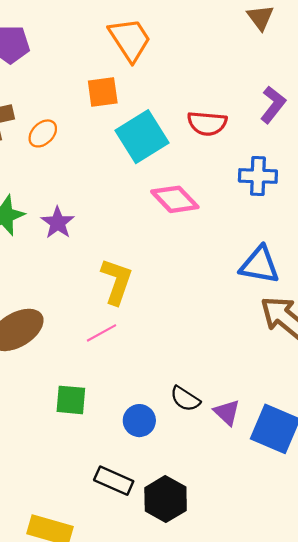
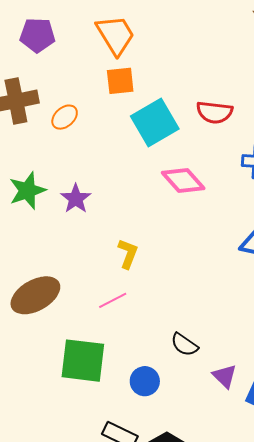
orange trapezoid: (130, 40) -> (115, 35), moved
yellow L-shape: (117, 281) -> (128, 254), size x0.7
black semicircle: (185, 399) -> (184, 345), moved
green square: (71, 400) -> (83, 361), size x1.6

